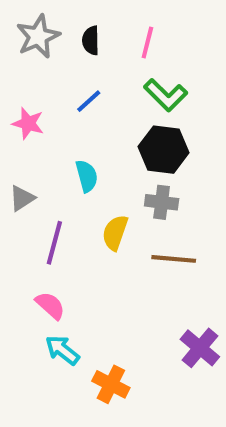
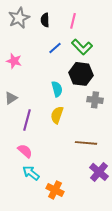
blue line: (89, 101) -> (55, 48), moved
cyan semicircle: (87, 176) -> (57, 89), moved
gray cross: (162, 202) -> (95, 100), moved
brown line: (174, 259) -> (86, 143), moved

